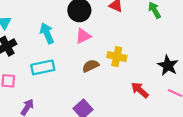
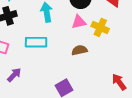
yellow cross: (117, 57) -> (100, 27), moved

